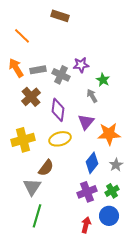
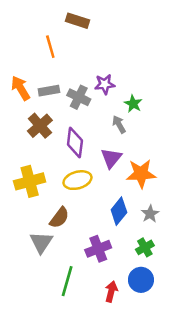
orange line: (22, 36) -> (50, 47), moved, turned 30
purple cross: (87, 192) -> (98, 249), moved
green line: (37, 216) -> (67, 281), moved

